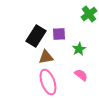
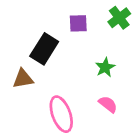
purple square: (59, 34) -> (78, 23), moved
brown triangle: (46, 57) -> (23, 79), moved

